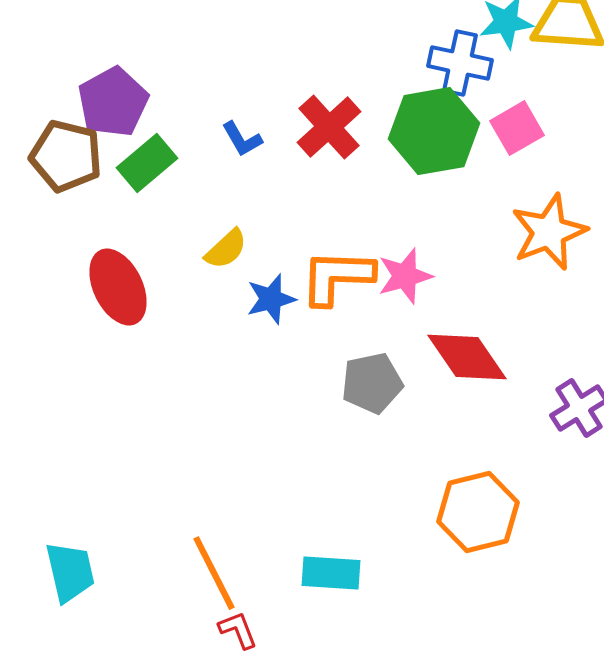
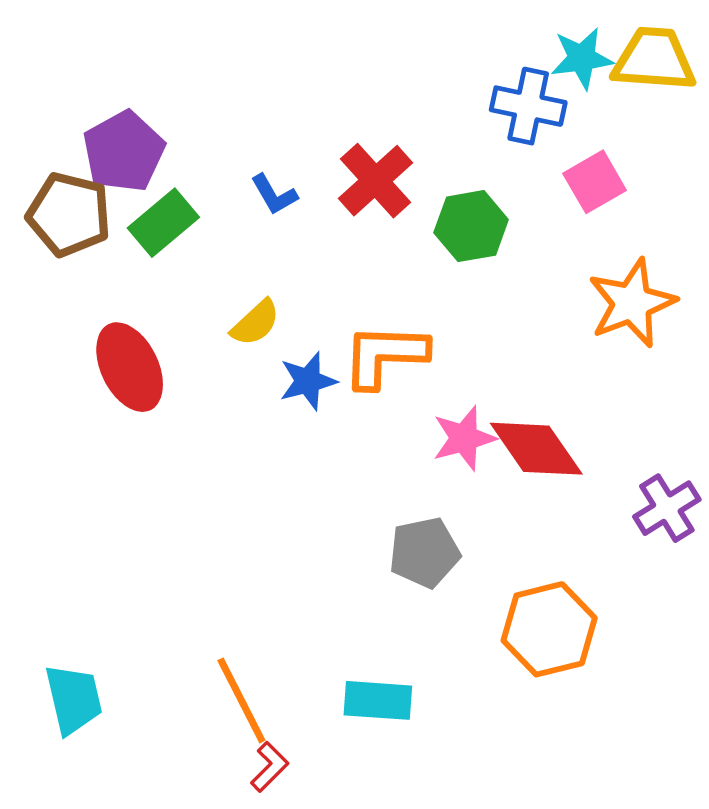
green hexagon: (434, 131) -> (471, 226), moved, size x0.7
pink star: (405, 276) -> (464, 438), moved
gray pentagon: (372, 383) -> (424, 552), moved
red L-shape: (238, 630) -> (269, 767), turned 66

